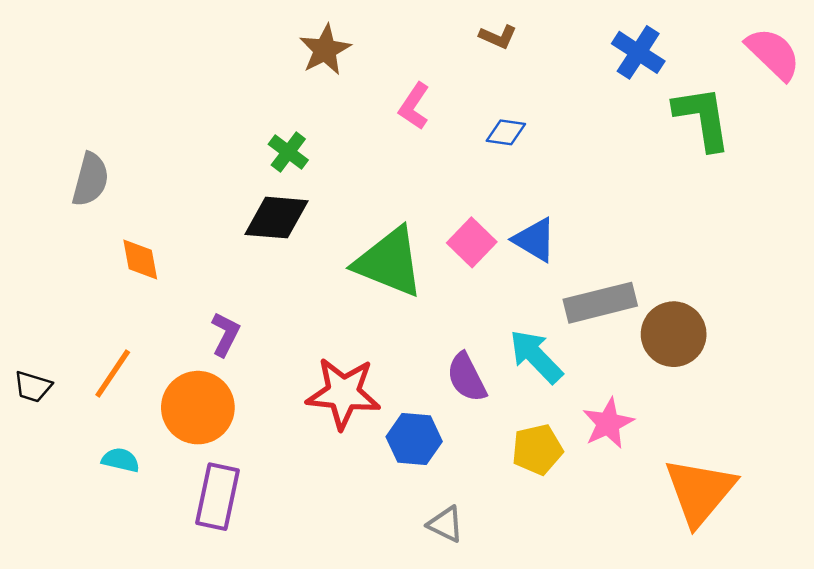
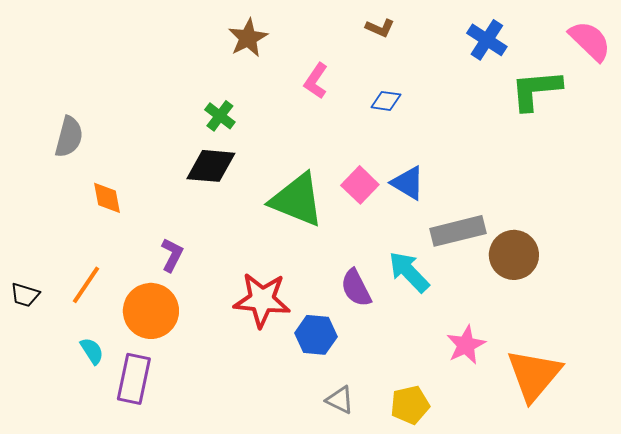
green L-shape: (702, 118) -> (536, 90), turned -86
pink star: (608, 423) -> (466, 345), moved
yellow pentagon: (537, 450) -> (410, 405), moved
cyan semicircle: (121, 460) -> (92, 351), turned 44
purple rectangle: (218, 497) -> (134, 379), moved

